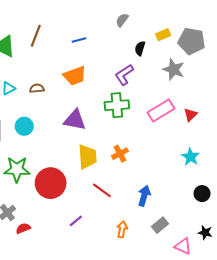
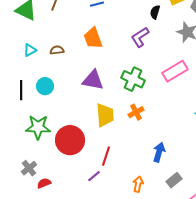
orange trapezoid: (75, 76) -> (93, 38), turned 90
green cross: (117, 105) -> (133, 79), moved, turned 30
red line: (102, 190) -> (106, 156), moved, turned 72

